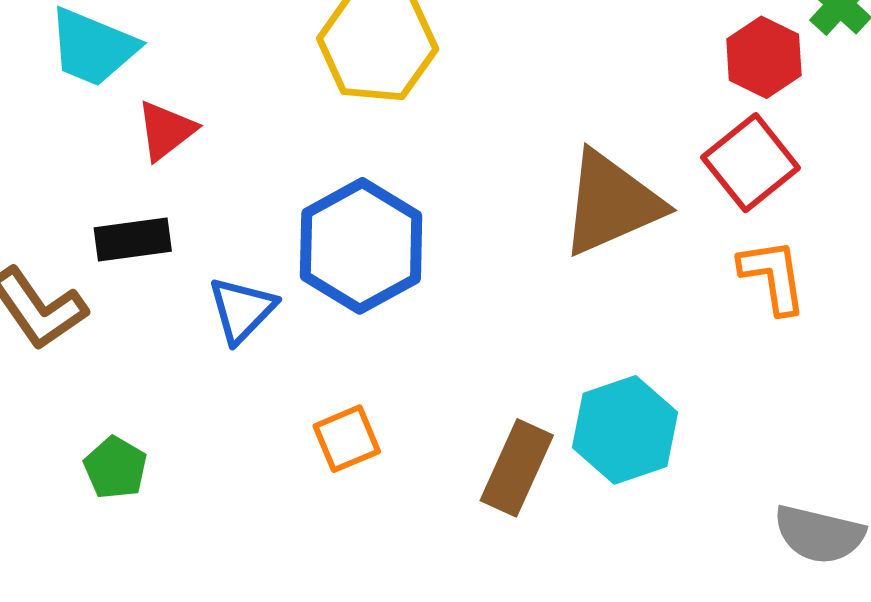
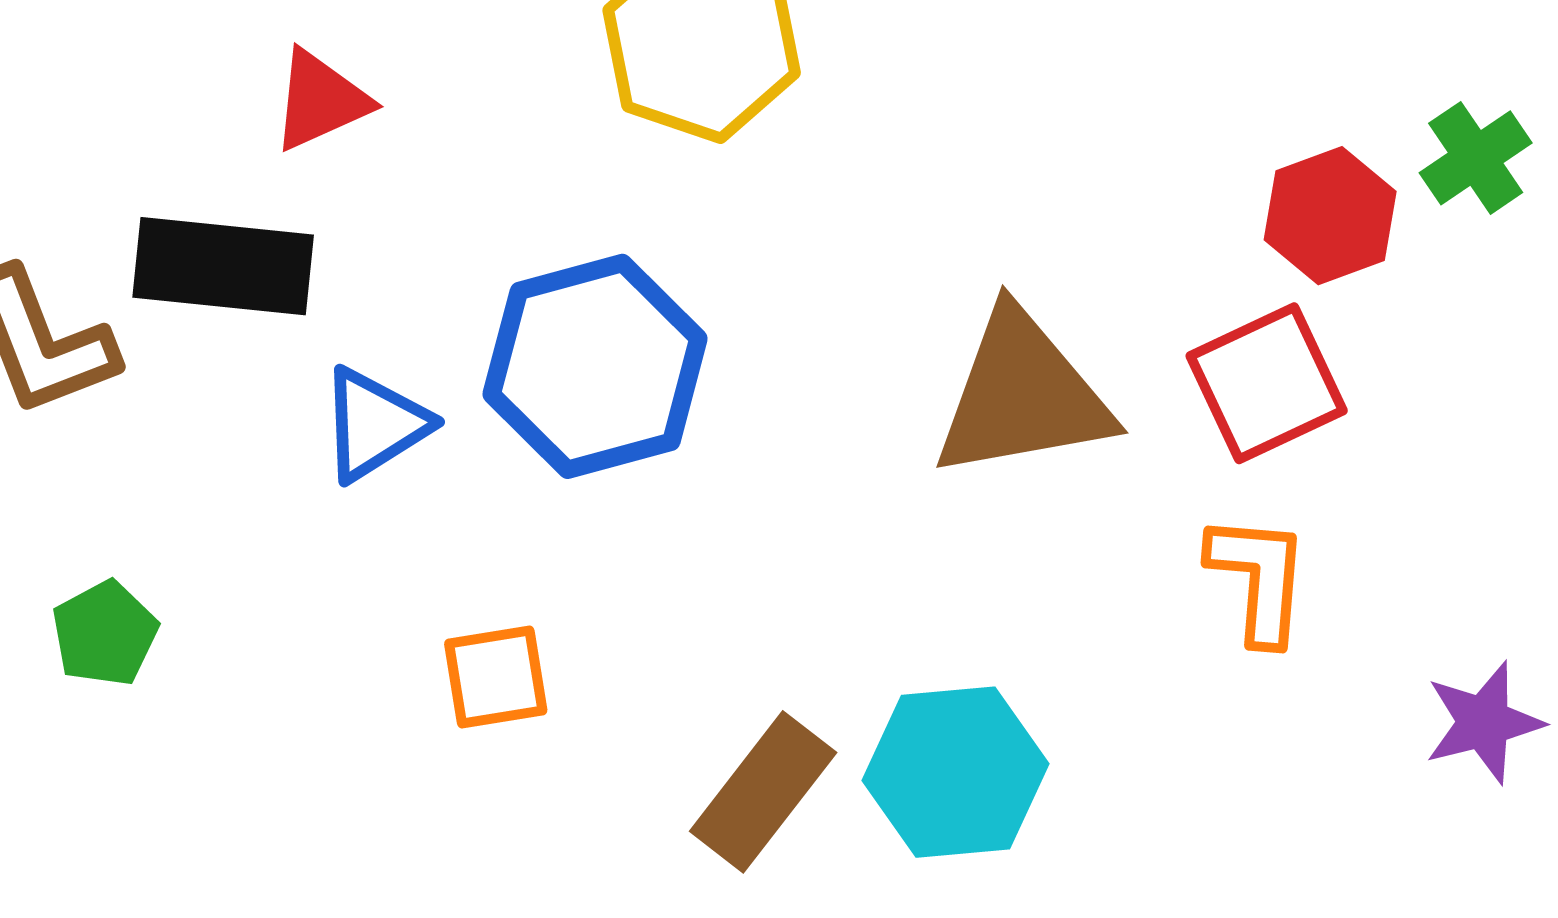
black rectangle: (133, 240) -> (223, 266), size x1.4

